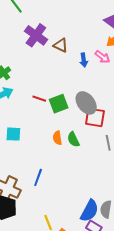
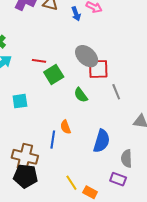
green square: (59, 104) -> (54, 75), moved
orange semicircle: (57, 138) -> (66, 127), moved
blue semicircle: (89, 211) -> (102, 141), moved

